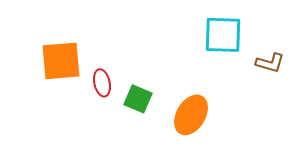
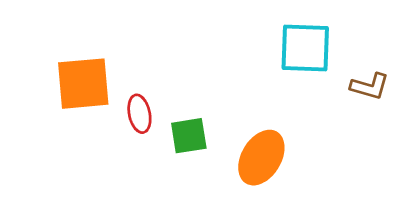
green square: (138, 99) -> (189, 136), turned -32

